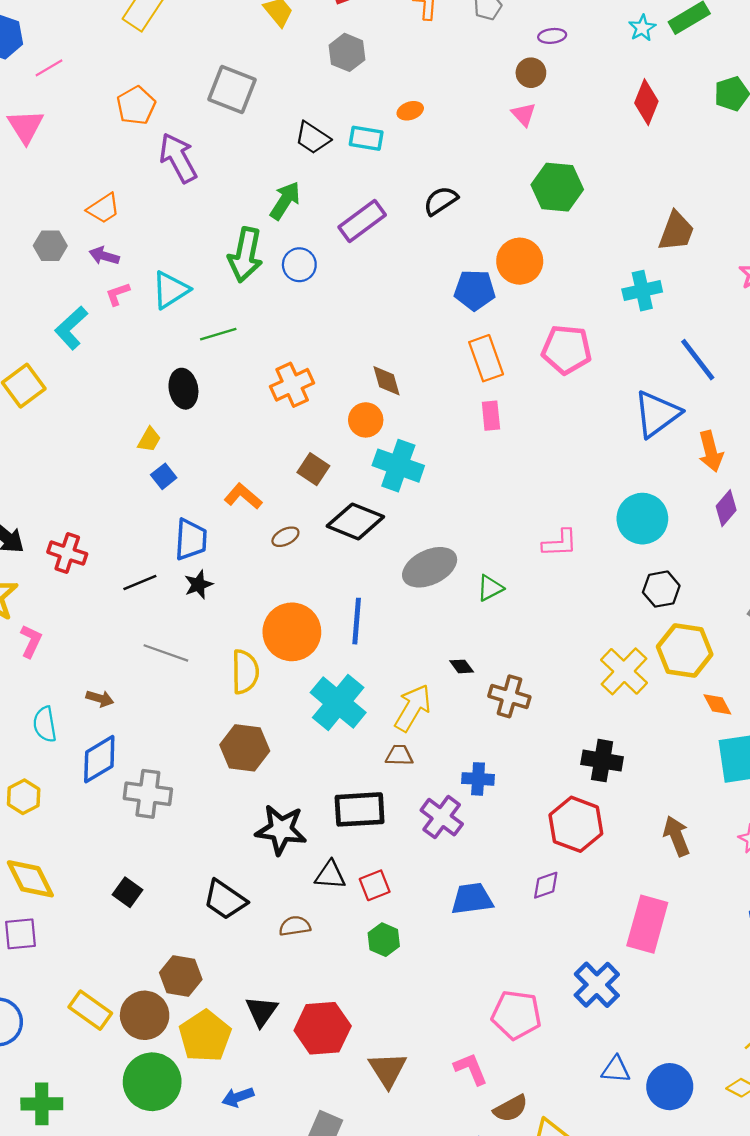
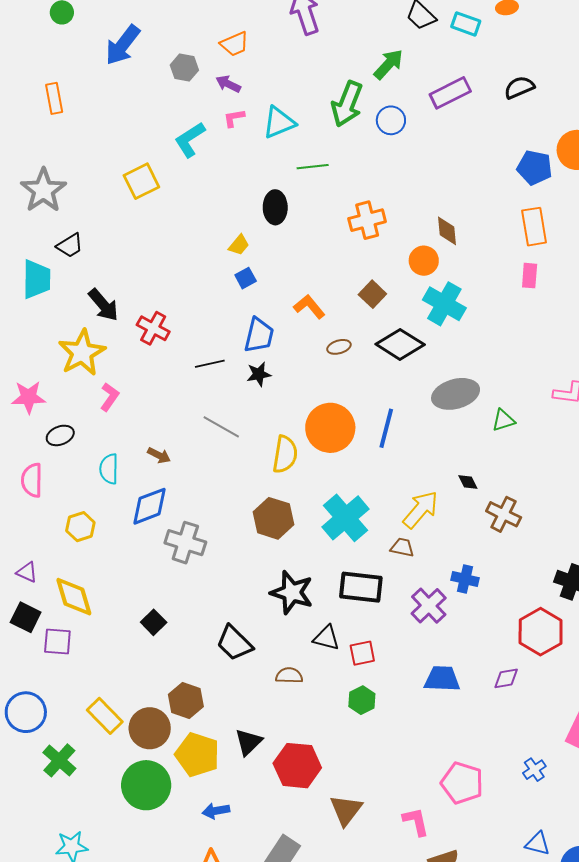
cyan cross: (338, 703) -> (345, 518), moved
blue cross: (597, 985) -> (534, 770), size x0.6
yellow pentagon: (205, 1036) -> (197, 755), turned -30
green cross: (42, 1104) -> (59, 760), moved, turned 32

